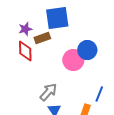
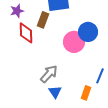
purple star: (25, 29) -> (17, 11), moved
brown rectangle: (42, 38) -> (43, 20), turned -49

